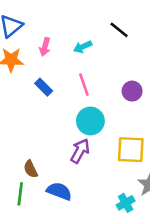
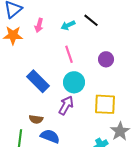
black line: (119, 30) -> (91, 20), moved
blue rectangle: (44, 87) -> (38, 81), moved, size x1.6
brown semicircle: (31, 169) -> (36, 119), moved, turned -56

